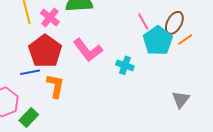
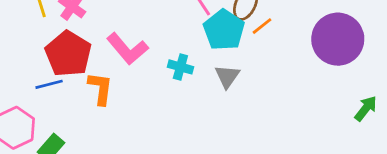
orange L-shape: (55, 86) -> (100, 88), moved
gray triangle: (181, 99) -> (227, 76), moved

